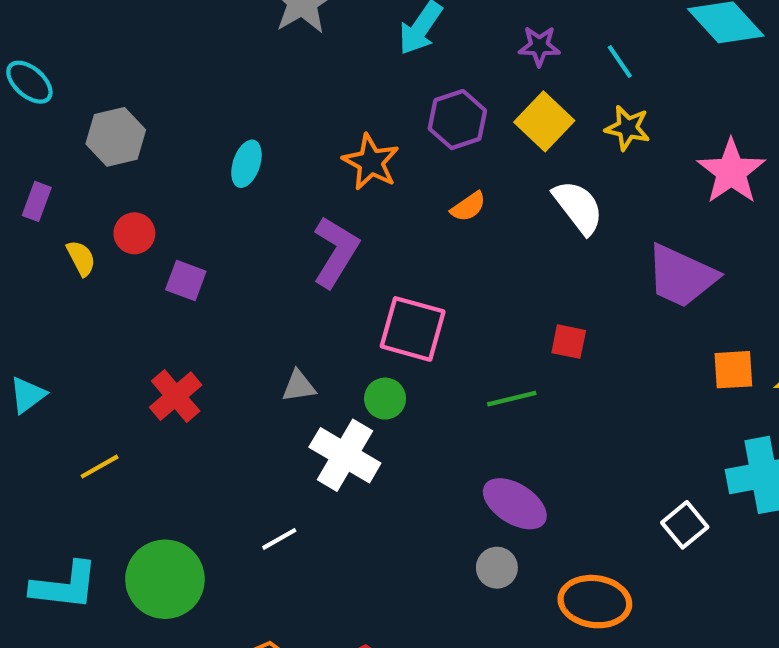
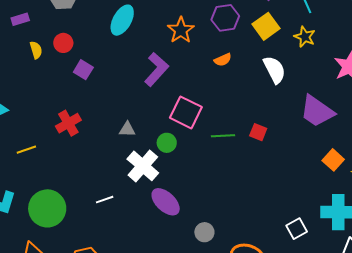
cyan ellipse: (246, 164) -> (122, 20), size x1.4
purple rectangle: (37, 201) -> (20, 19), turned 42
orange square: (733, 370) -> (333, 160), turned 35
green line: (512, 399) -> (223, 136), moved
purple ellipse: (515, 504) -> (166, 202), moved

